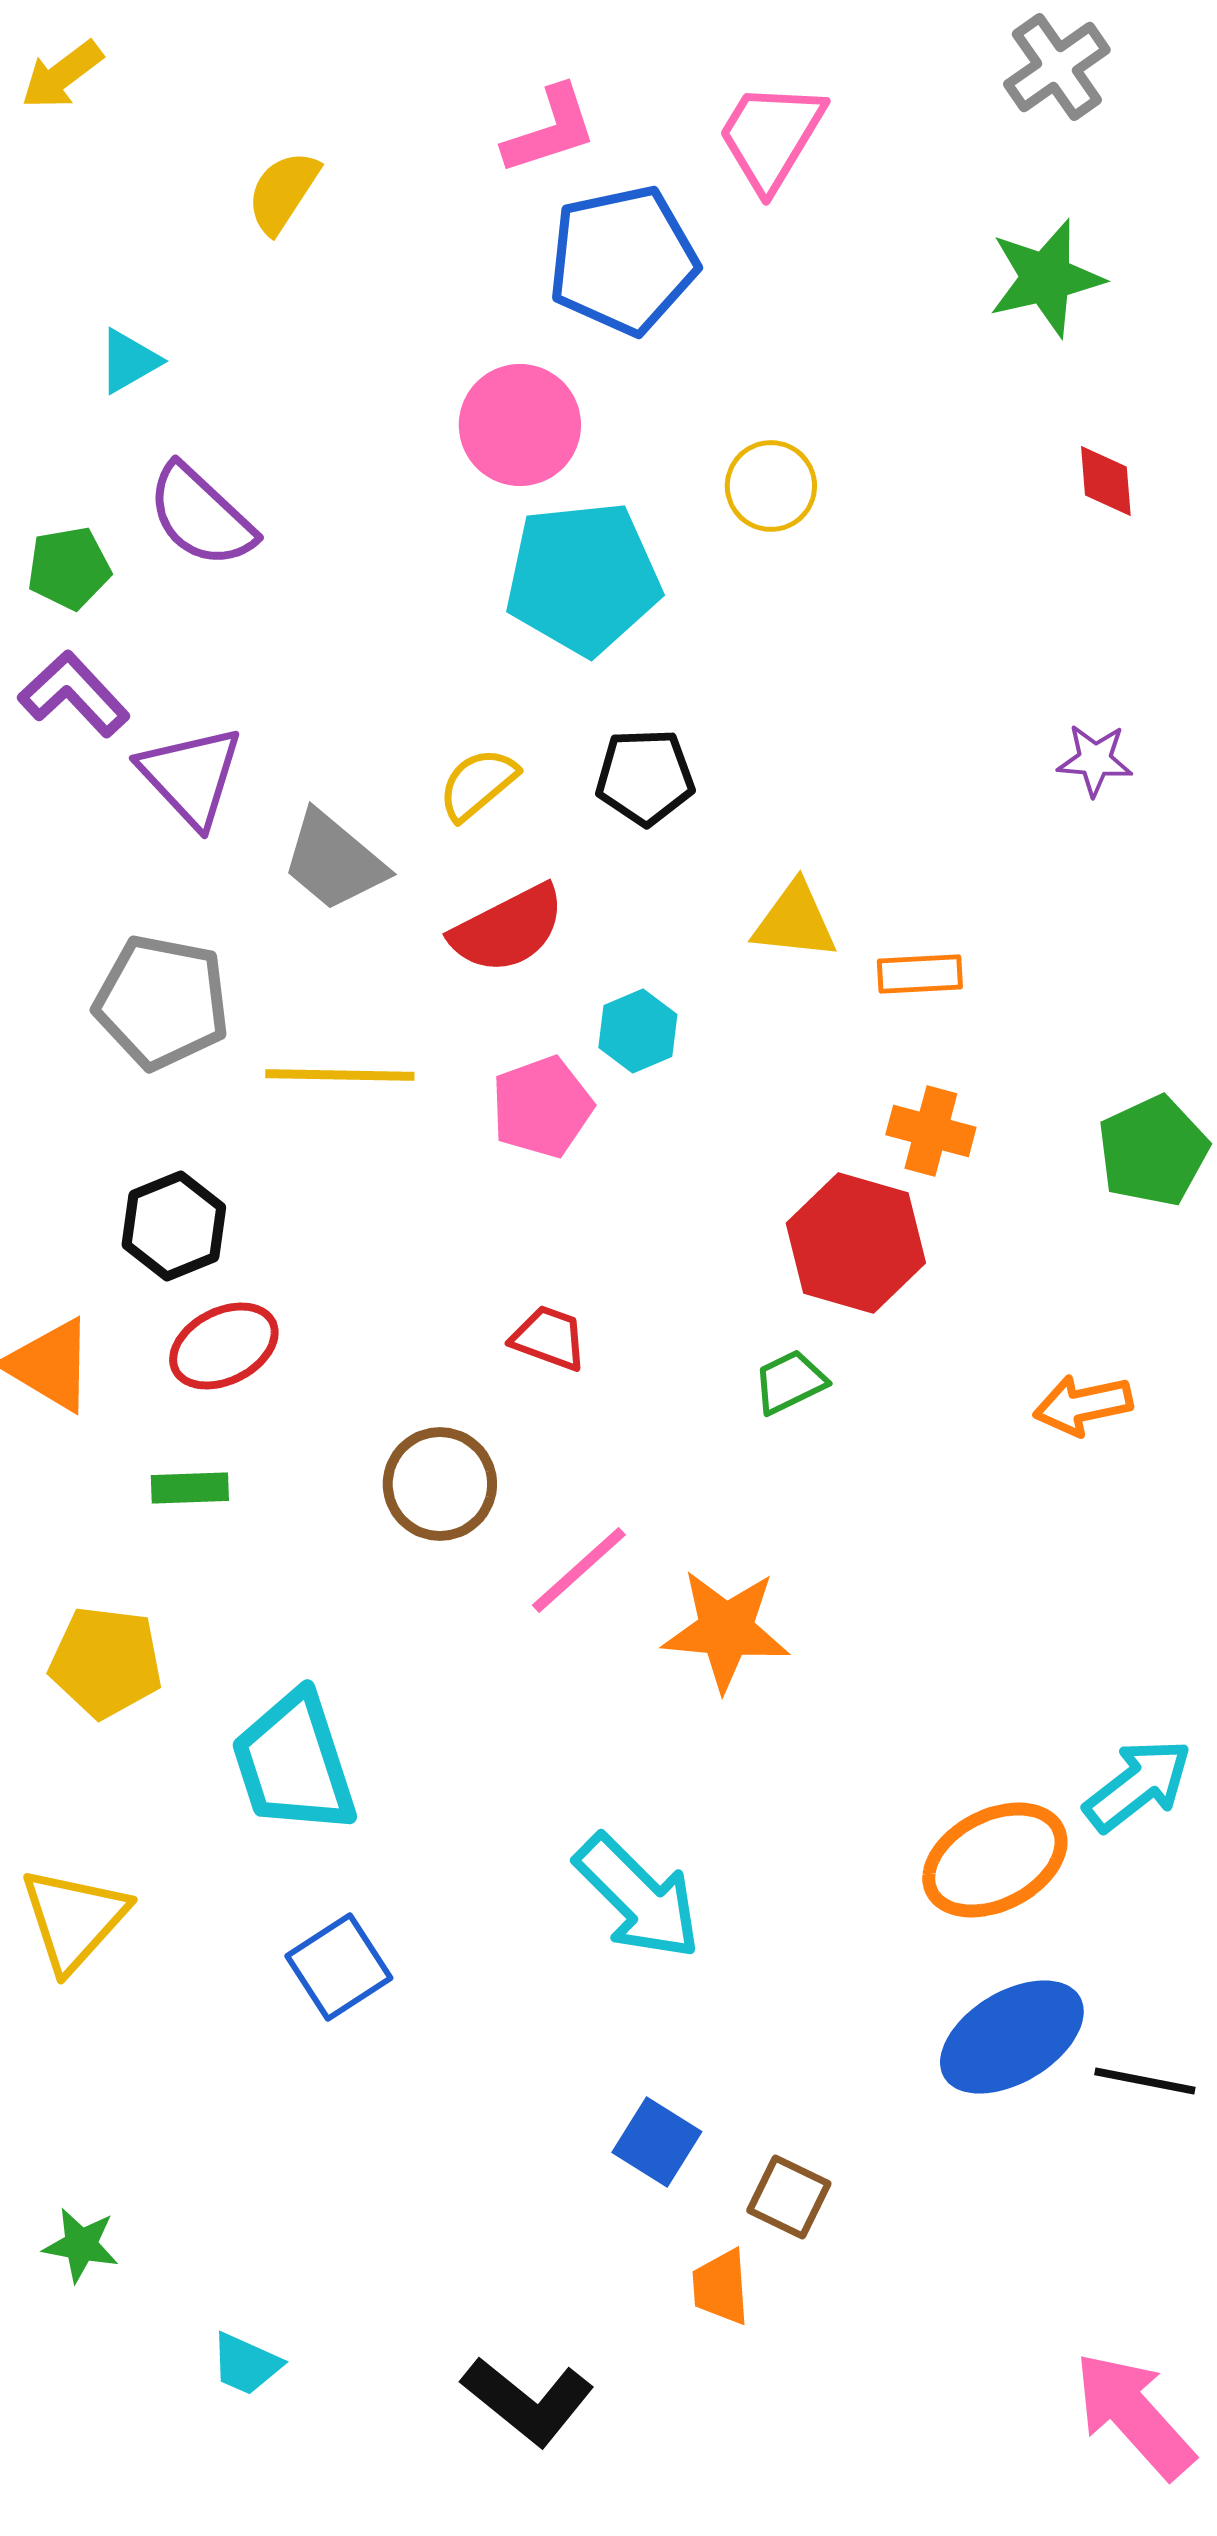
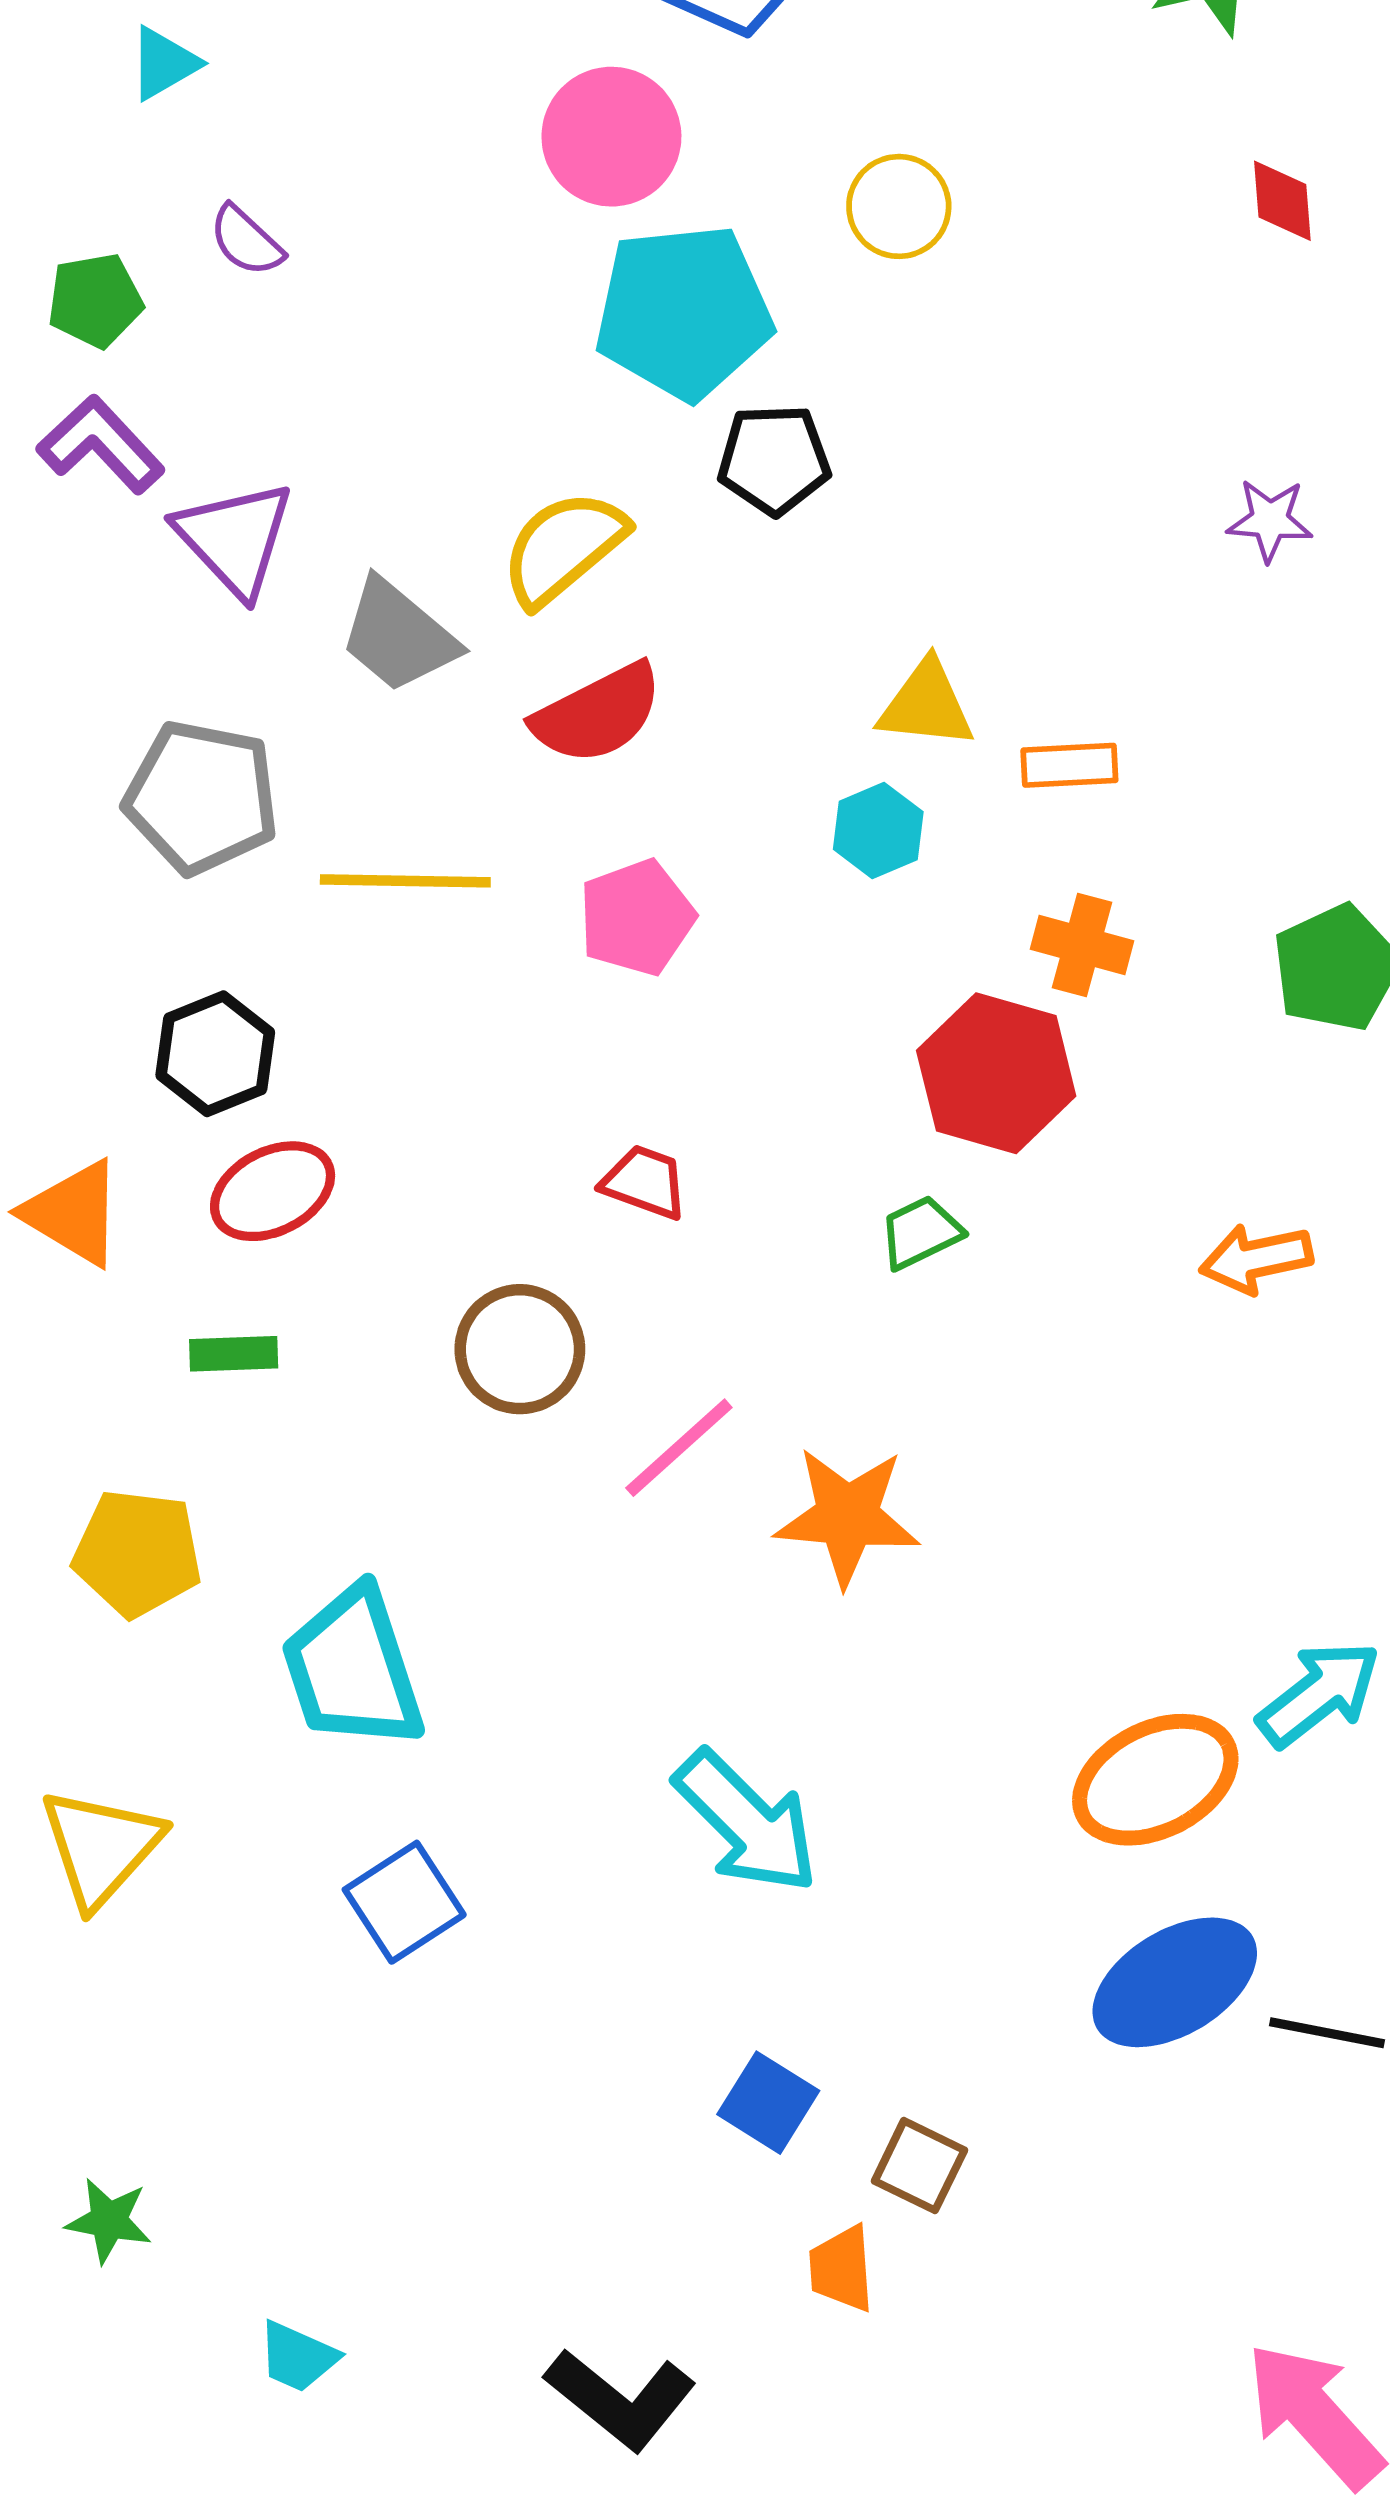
purple semicircle: (201, 516) -> (246, 241), size x0.6
black pentagon: (645, 777) -> (774, 460), moved
yellow semicircle: (478, 784) -> (563, 548), size x1.4
cyan hexagon: (638, 1031) -> (878, 830), moved

